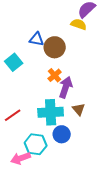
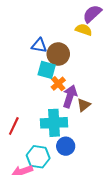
cyan square: (14, 62) -> (47, 70), moved, turned -36
brown triangle: (79, 109) -> (84, 105), moved, turned 32
red line: (13, 115) -> (14, 126), turned -30

